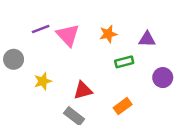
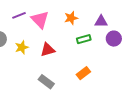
purple circle: (163, 78) -> (114, 39), moved
yellow star: (43, 81) -> (22, 47), moved
red triangle: (83, 90) -> (48, 50), moved

